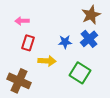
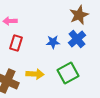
yellow arrow: (47, 61) -> (35, 74), moved
green square: (80, 73) -> (68, 73), turned 30

